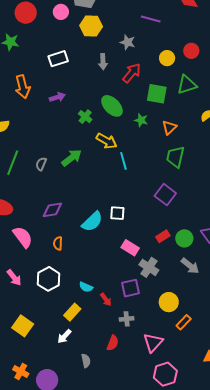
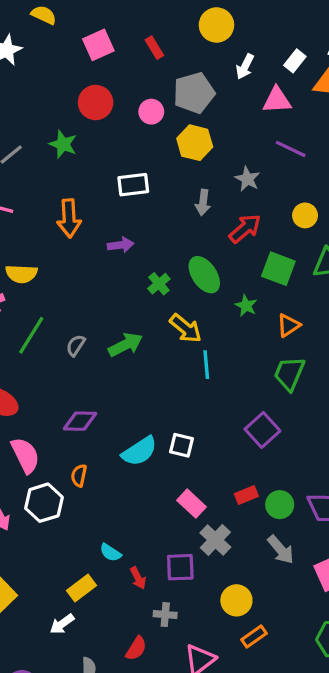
white hexagon: (49, 279) -> (44, 503), moved

